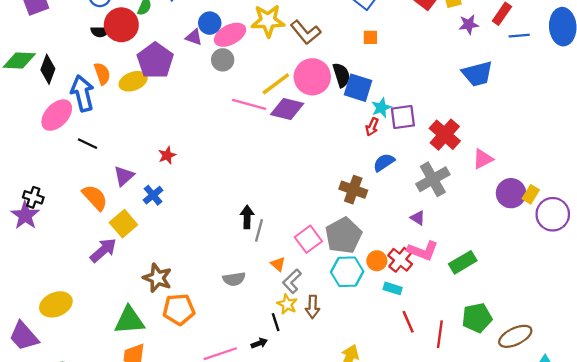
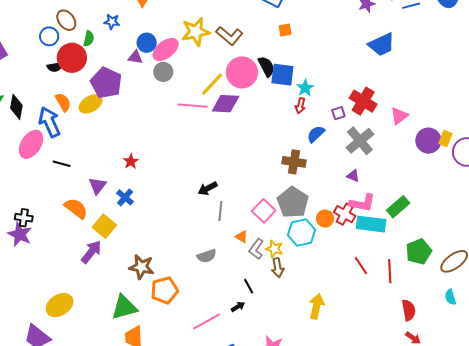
purple square: (403, 117) -> (338, 113), moved, size x0.6
black arrow: (247, 217) -> (208, 188), moved, turned -108
cyan rectangle: (393, 288) -> (371, 224), moved, size x1.8
yellow star: (287, 304) -> (274, 249), moved

